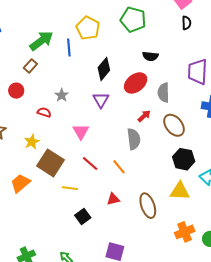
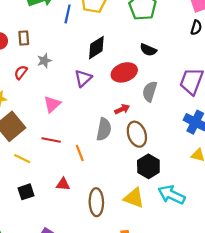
brown rectangle: (30, 66) -> (24, 38), moved, turned -64
red semicircle: (44, 112) -> (21, 72), turned -88
brown ellipse: (174, 125) -> (137, 134), moved
red line: (90, 163) -> (51, 140), turned -48

